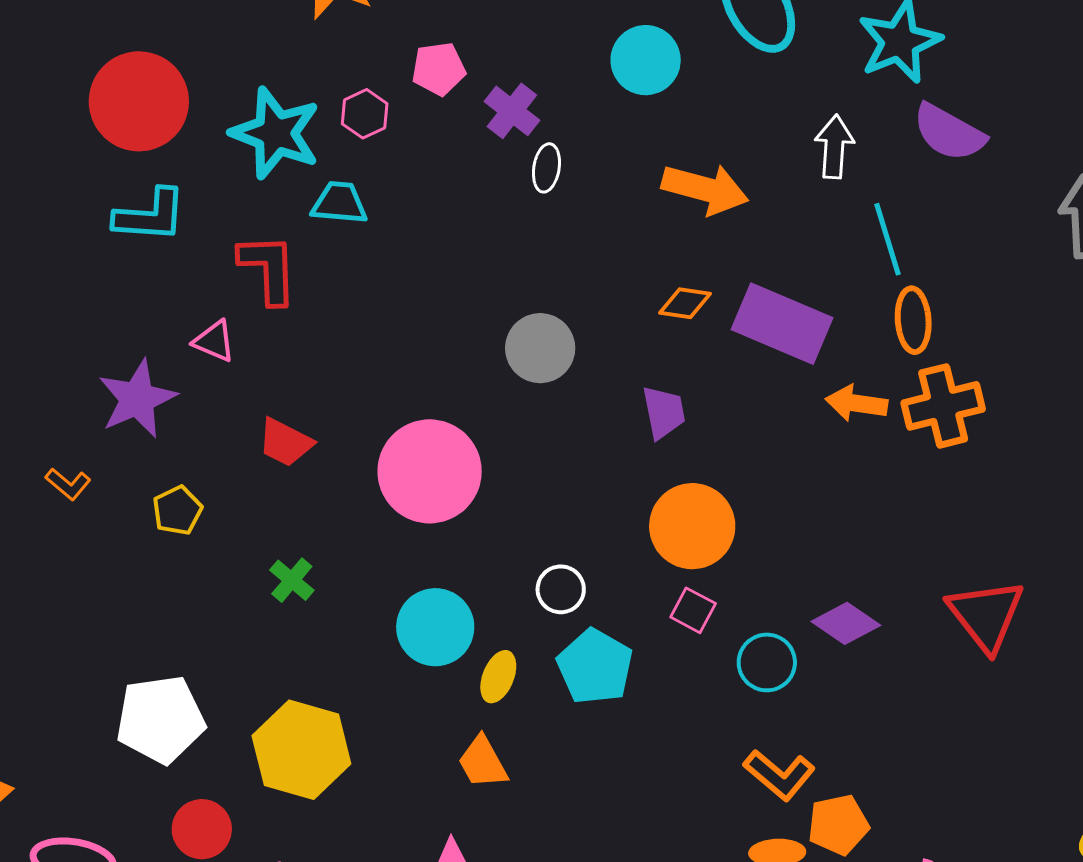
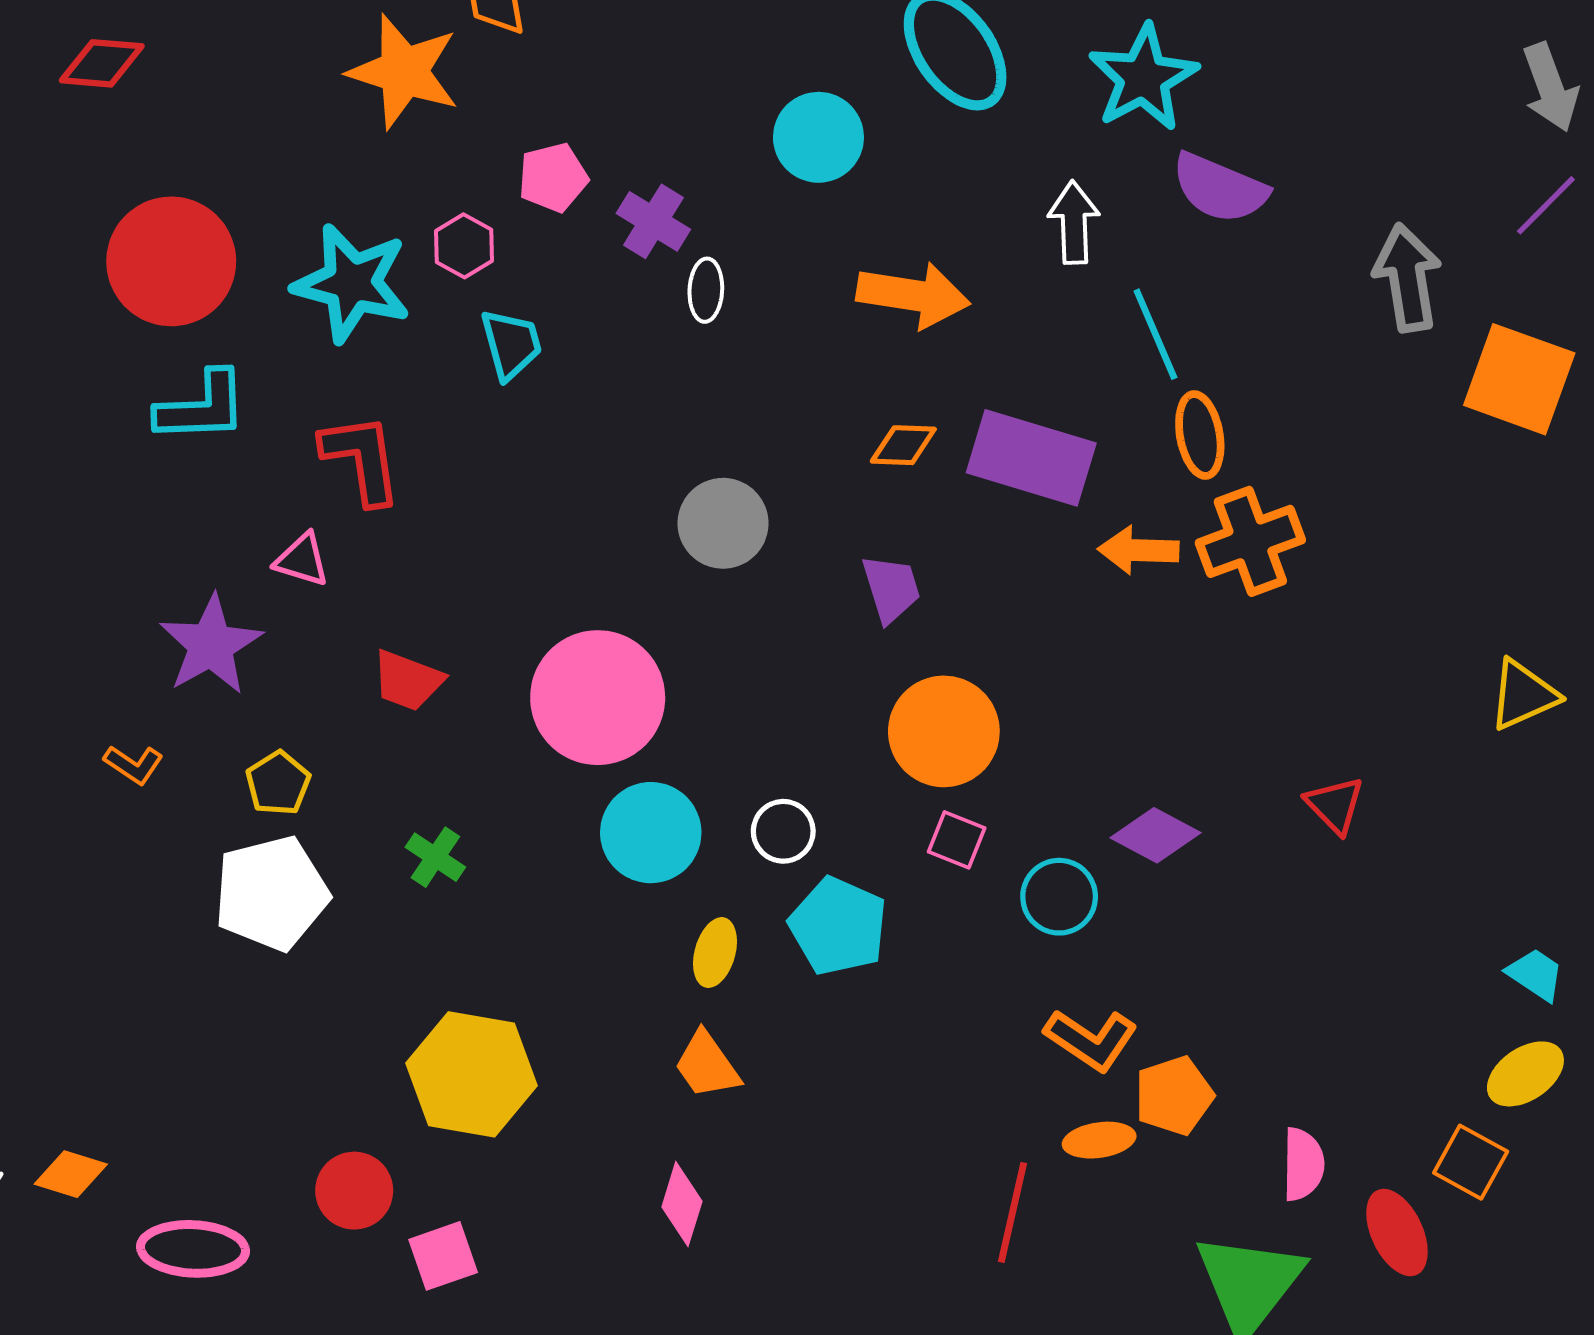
cyan trapezoid: (339, 203) -> (511, 344), moved, turned 76
red triangle: (986, 615) -> (1335, 805), size x0.6
cyan circle: (435, 627) -> (651, 833), moved
white pentagon: (160, 719) -> (271, 893), moved

